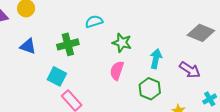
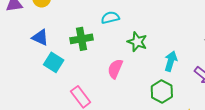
pink semicircle: (117, 71) -> (115, 69), moved
cyan square: (57, 76) -> (54, 62), moved

